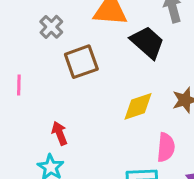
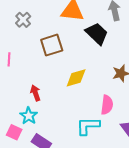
gray cross: (51, 27) -> (23, 20), moved
yellow diamond: (138, 106) -> (76, 78), moved

